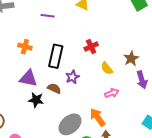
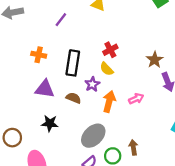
purple line: (48, 16) -> (61, 20), turned -56
yellow semicircle: (107, 68) -> (107, 69), moved
black star: (36, 100) -> (50, 123), moved
orange arrow: (98, 117) -> (109, 102), moved, turned 54

